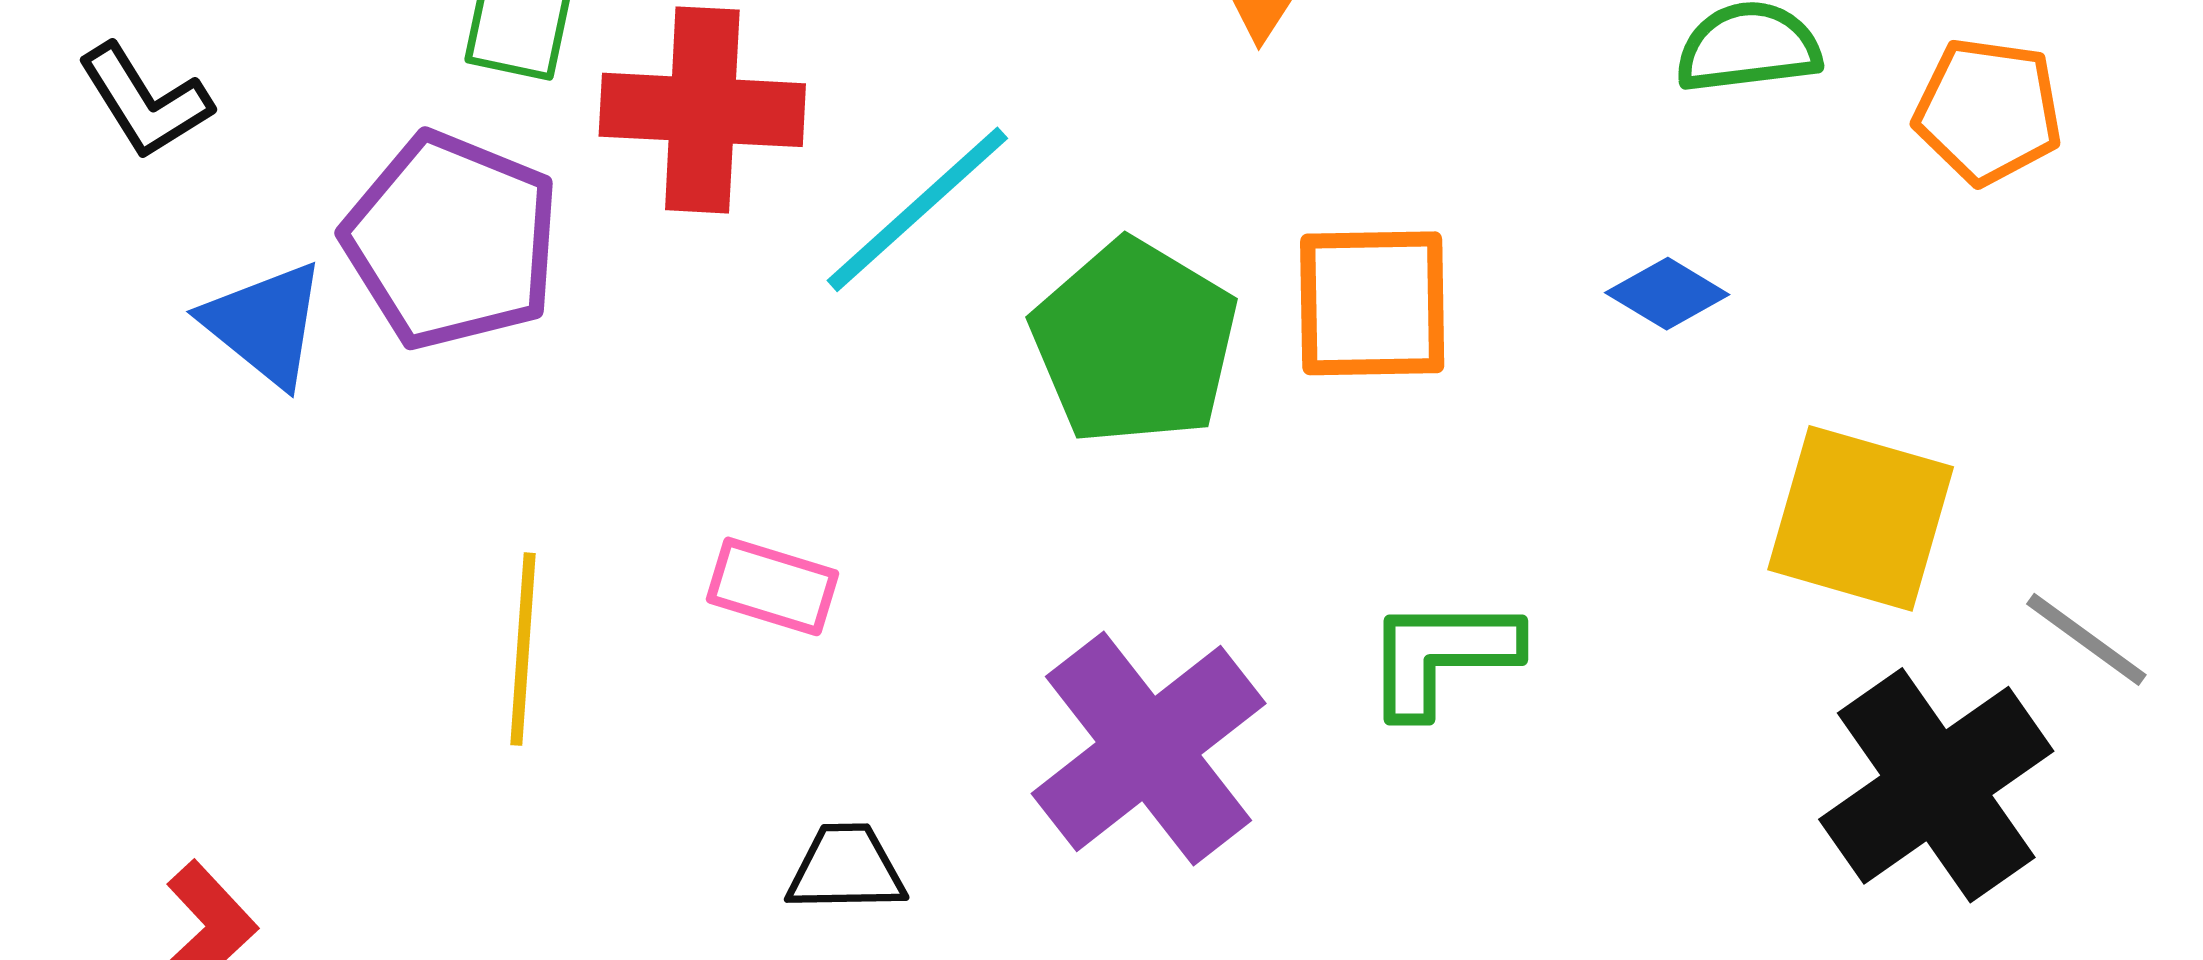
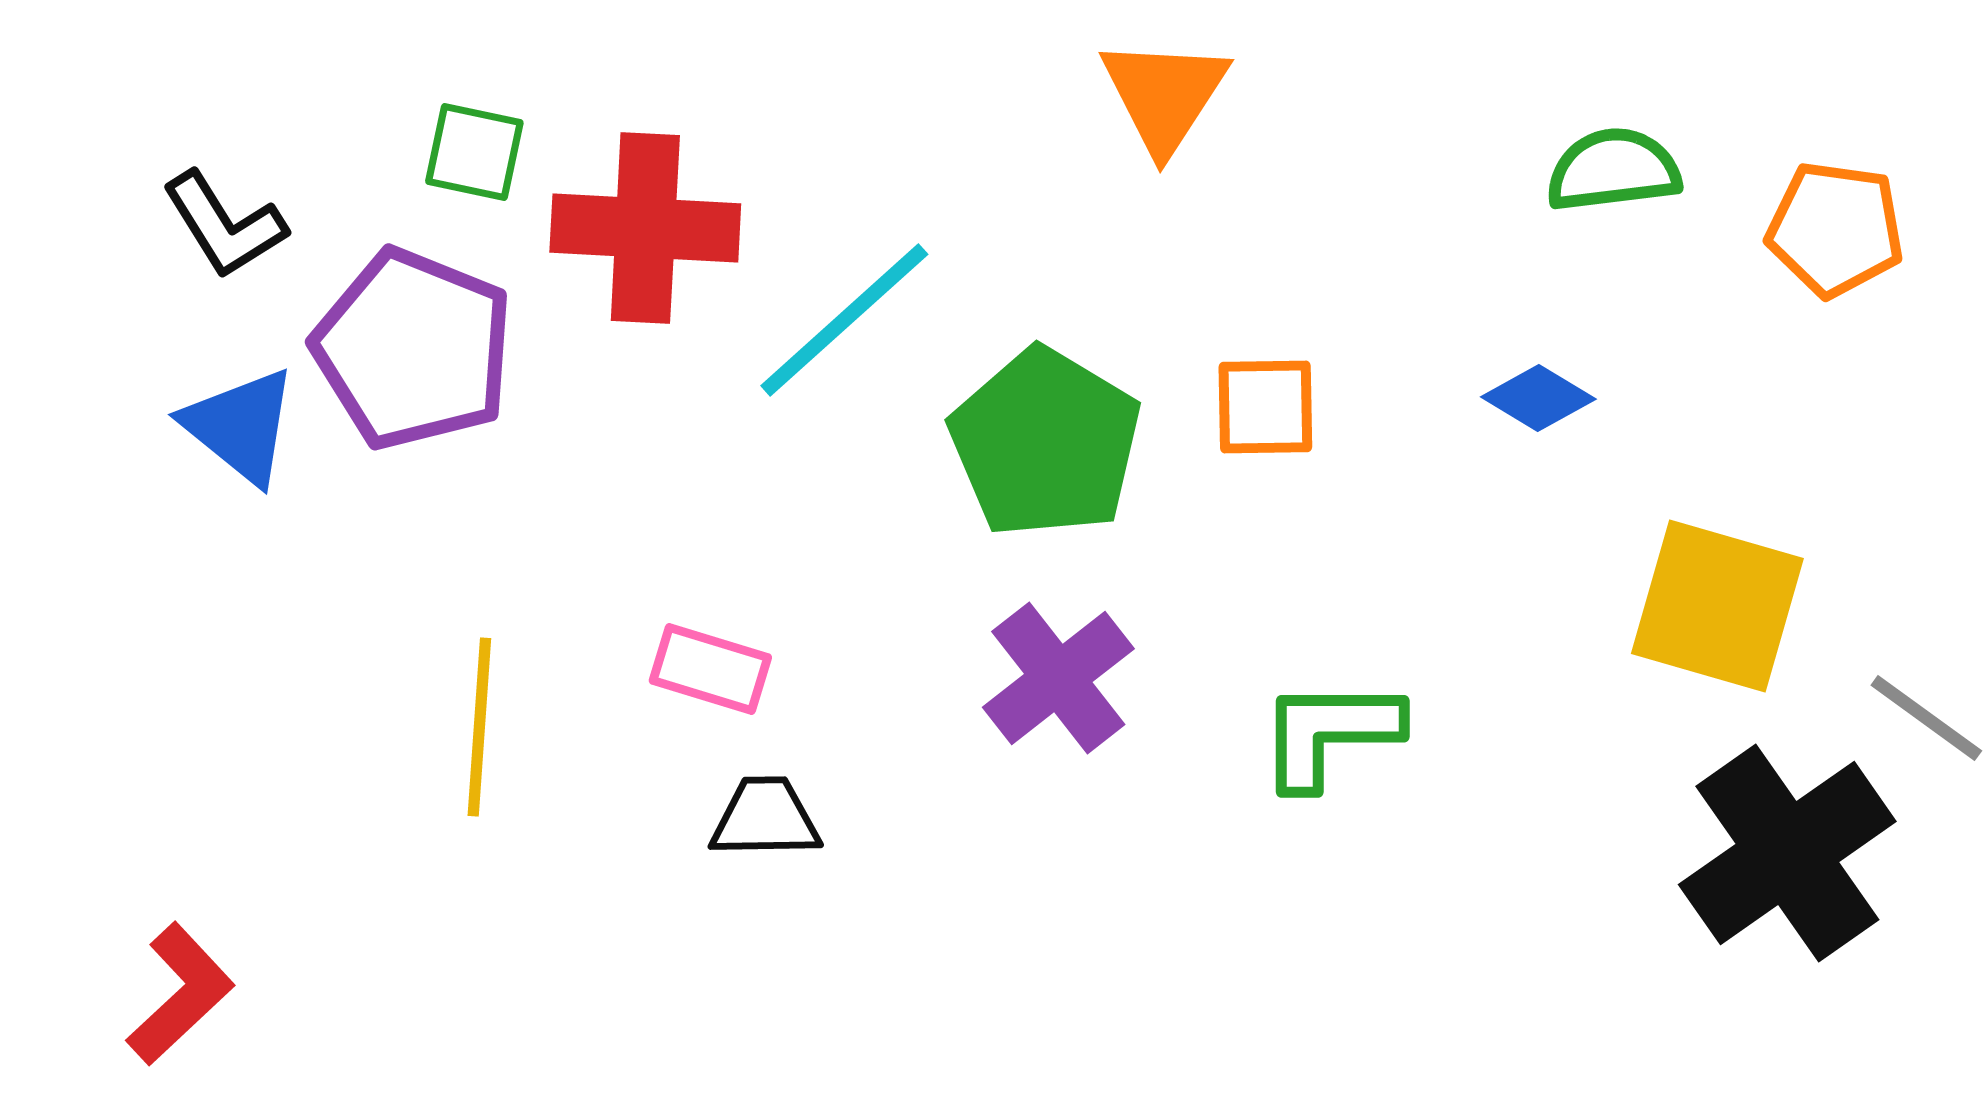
black L-shape: (145, 101) -> (224, 225), moved
orange square: (1372, 303) -> (1265, 407), size x0.7
purple cross: (1149, 749) -> (1058, 678), moved, size x0.7
black trapezoid: (846, 868) -> (765, 818), moved

